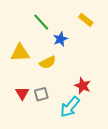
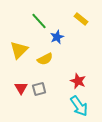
yellow triangle: (20, 53) -> (19, 50), turned -42
cyan arrow: (70, 107) -> (79, 106), moved, turned -75

